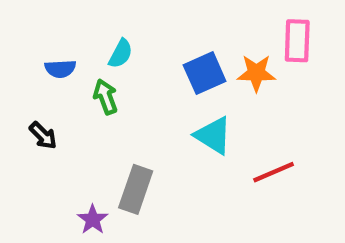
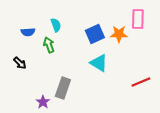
cyan semicircle: (121, 54) -> (56, 25), turned -48
red line: (274, 172) -> (141, 82), moved

